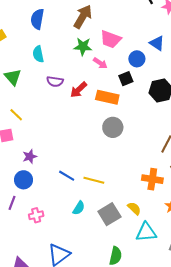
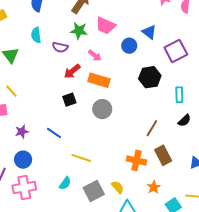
pink arrow: (100, 63) -> (95, 55), moved
black square: (126, 79) -> (69, 100), moved
purple semicircle: (55, 81) -> (60, 47), moved
blue line: (67, 176) -> (54, 133), moved
blue circle: (23, 180) -> (23, 160), moved
pink cross: (36, 215) -> (24, 188), size x1.6

